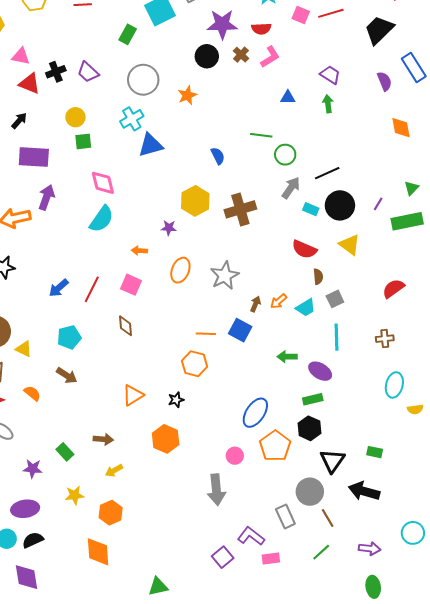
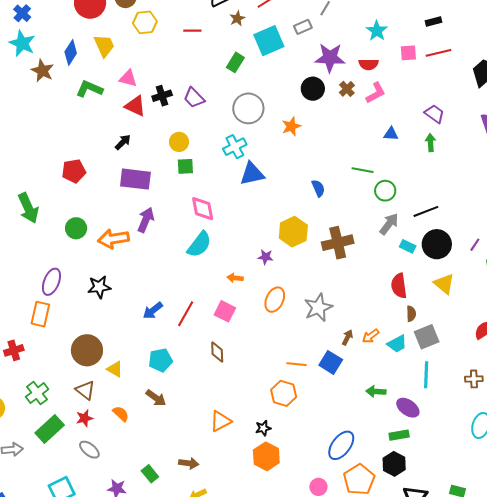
pink square: (301, 15) -> (408, 53), turned -30
red semicircle: (304, 249) -> (399, 286), turned 55
gray square: (335, 299) -> (427, 337), size x1.4
orange hexagon: (166, 439) -> (266, 456), moved

